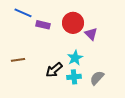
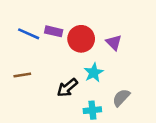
blue line: (23, 13) -> (29, 34), moved
red circle: (73, 23) -> (81, 39), moved
cyan cross: (74, 77) -> (92, 110), moved

